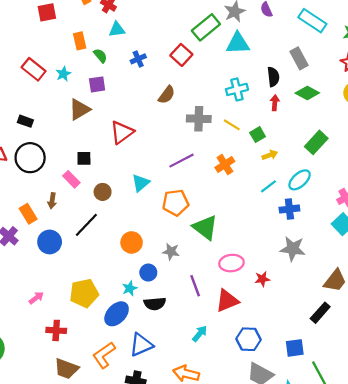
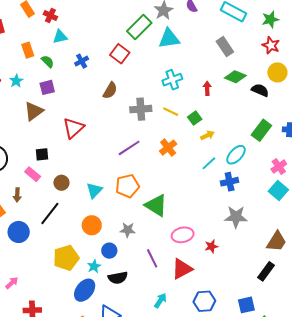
black semicircle: (273, 77) -> (260, 90), moved, turned -54
green rectangle: (316, 142) -> (261, 130), moved
cyan triangle: (141, 183) -> (94, 190), moved
yellow pentagon: (84, 293) -> (66, 258), moved

